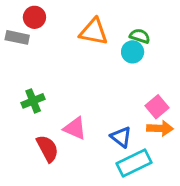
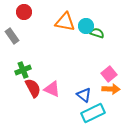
green semicircle: (140, 36) -> (97, 33), moved
gray rectangle: (17, 37) -> (12, 36), moved, turned 42
cyan circle: (133, 52) -> (86, 26), moved
red semicircle: (47, 149) -> (33, 88), moved

